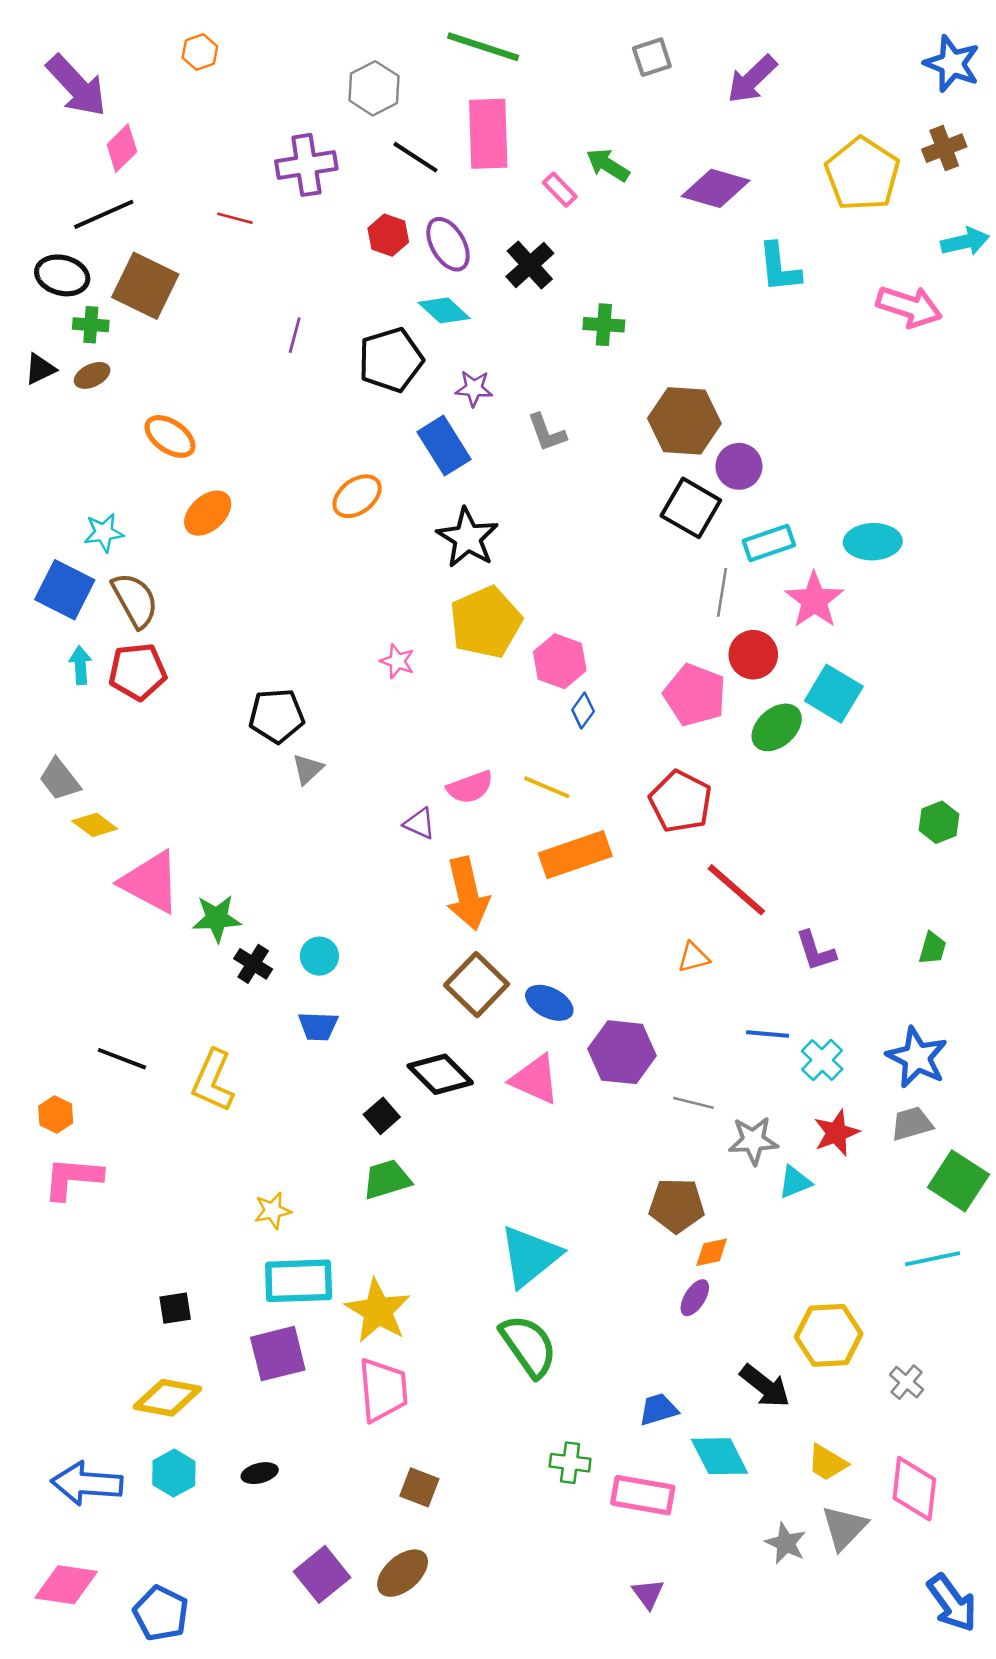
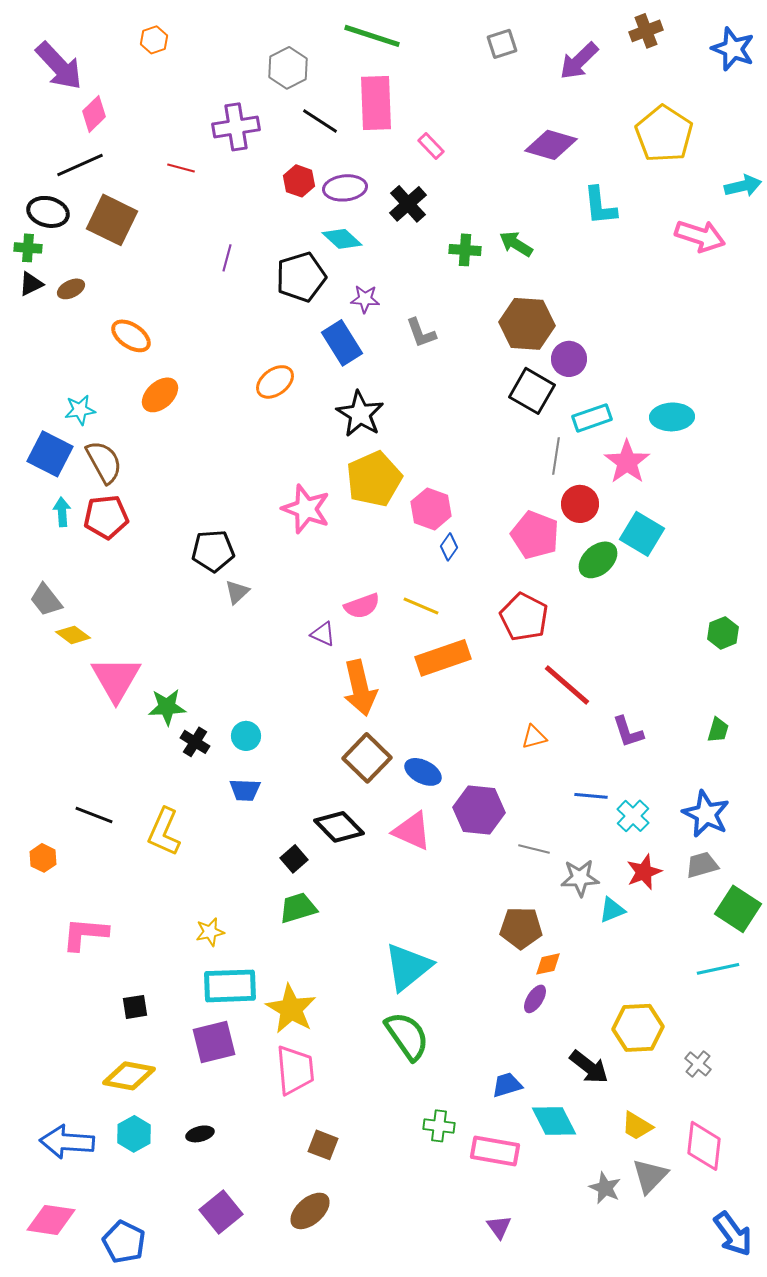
brown cross: (944, 148) -> (646, 31), moved
green arrow: (608, 165) -> (516, 244), moved
purple ellipse: (448, 244) -> (345, 188), turned -66
green cross: (91, 325) -> (28, 248), moved
pink star: (397, 661) -> (306, 509), size x1.8
pink triangle: (151, 882) -> (116, 679), turned 32
pink L-shape: (73, 1178) -> (85, 934), moved
purple square: (322, 1574) -> (221, 1212), moved

